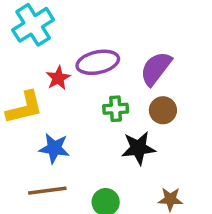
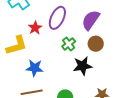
purple ellipse: (98, 62) -> (57, 18), turned -50
green cross: (116, 109) -> (69, 44), turned -32

